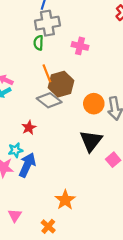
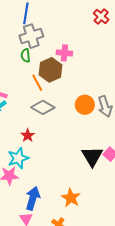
brown hexagon: (61, 84) -> (50, 70), moved
black triangle: (91, 141) -> (92, 156), moved
cyan star: (15, 150) -> (18, 158), size x1.5
blue arrow: (27, 165) -> (33, 198), moved

